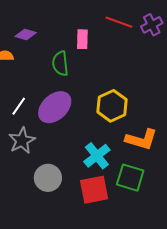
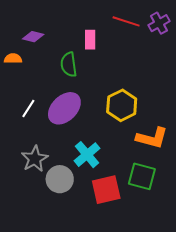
gray star: (22, 141) -> (35, 159), moved
cyan cross: (97, 156) -> (87, 155), moved

